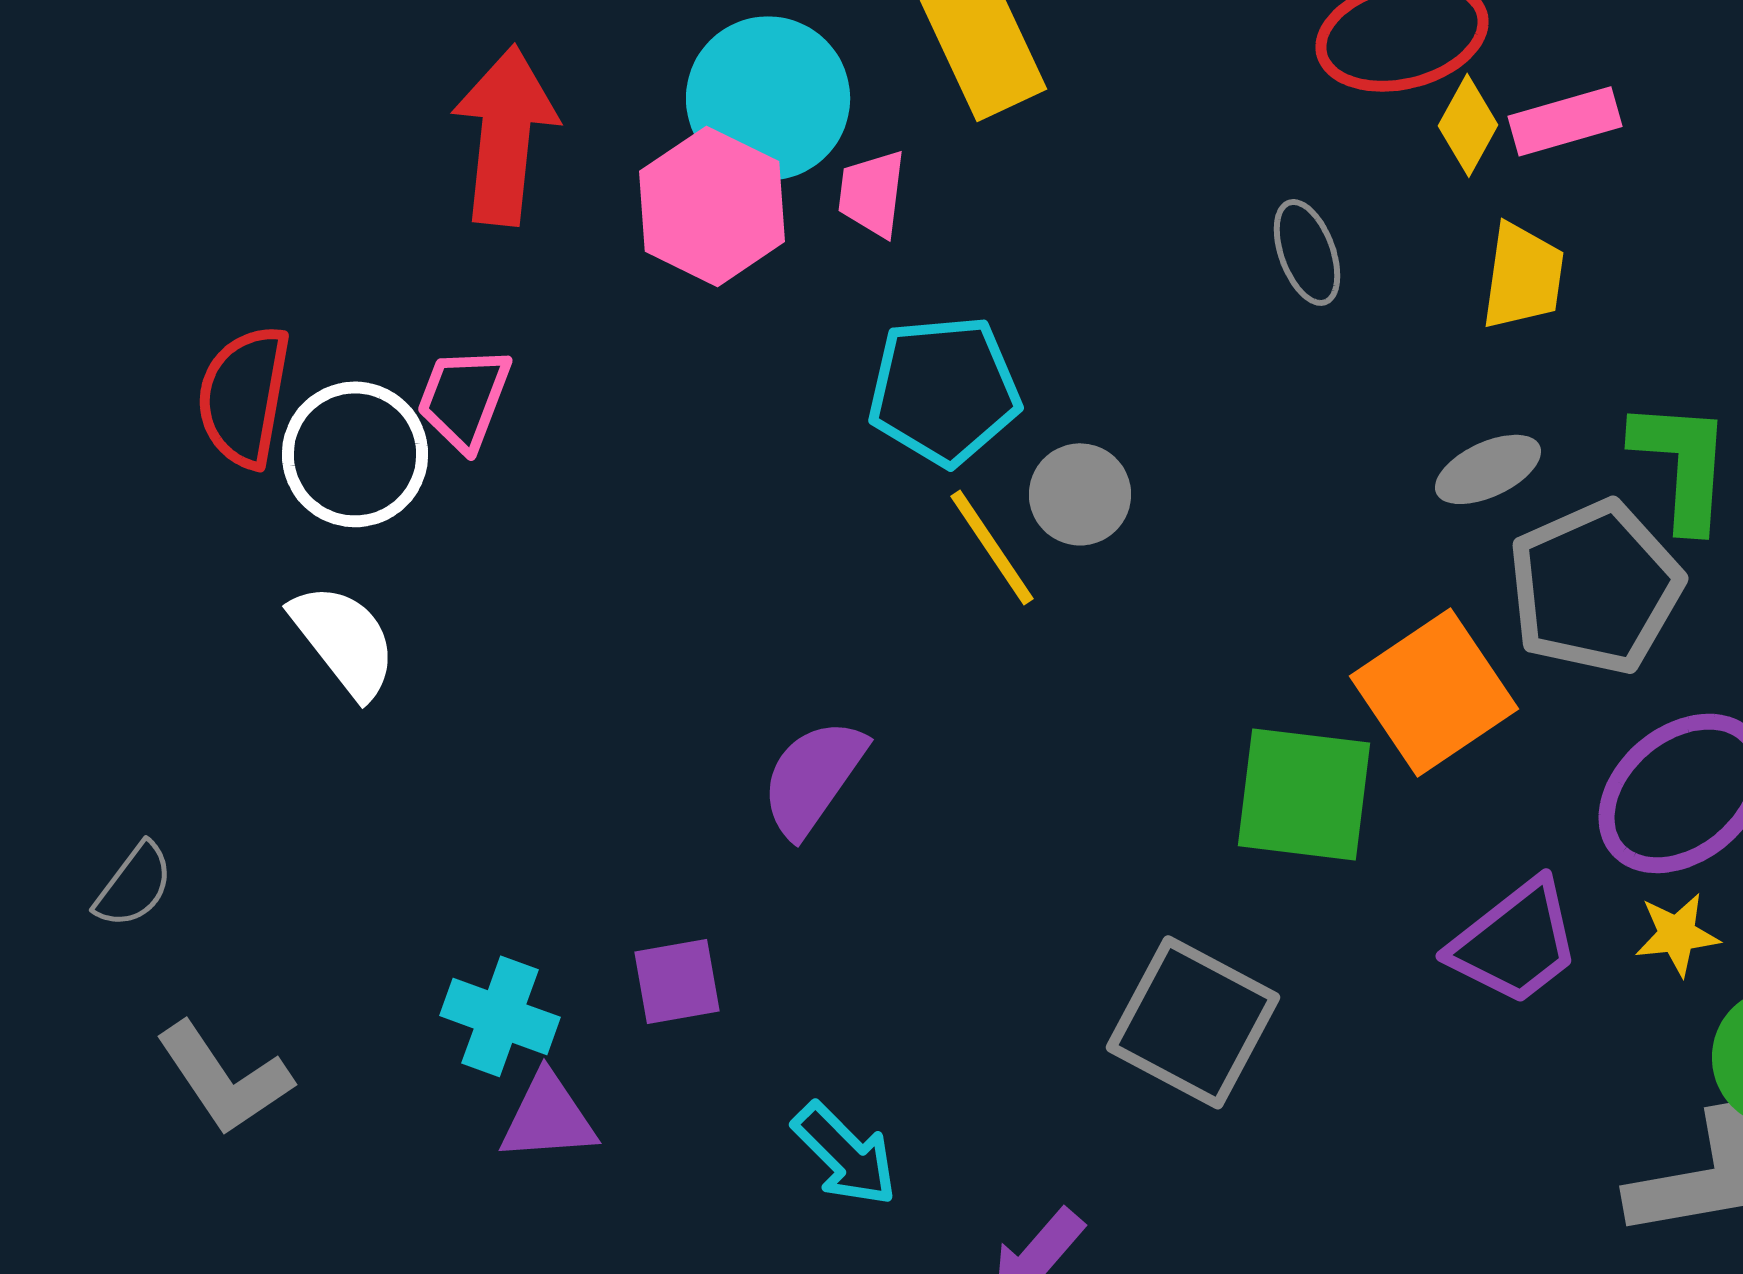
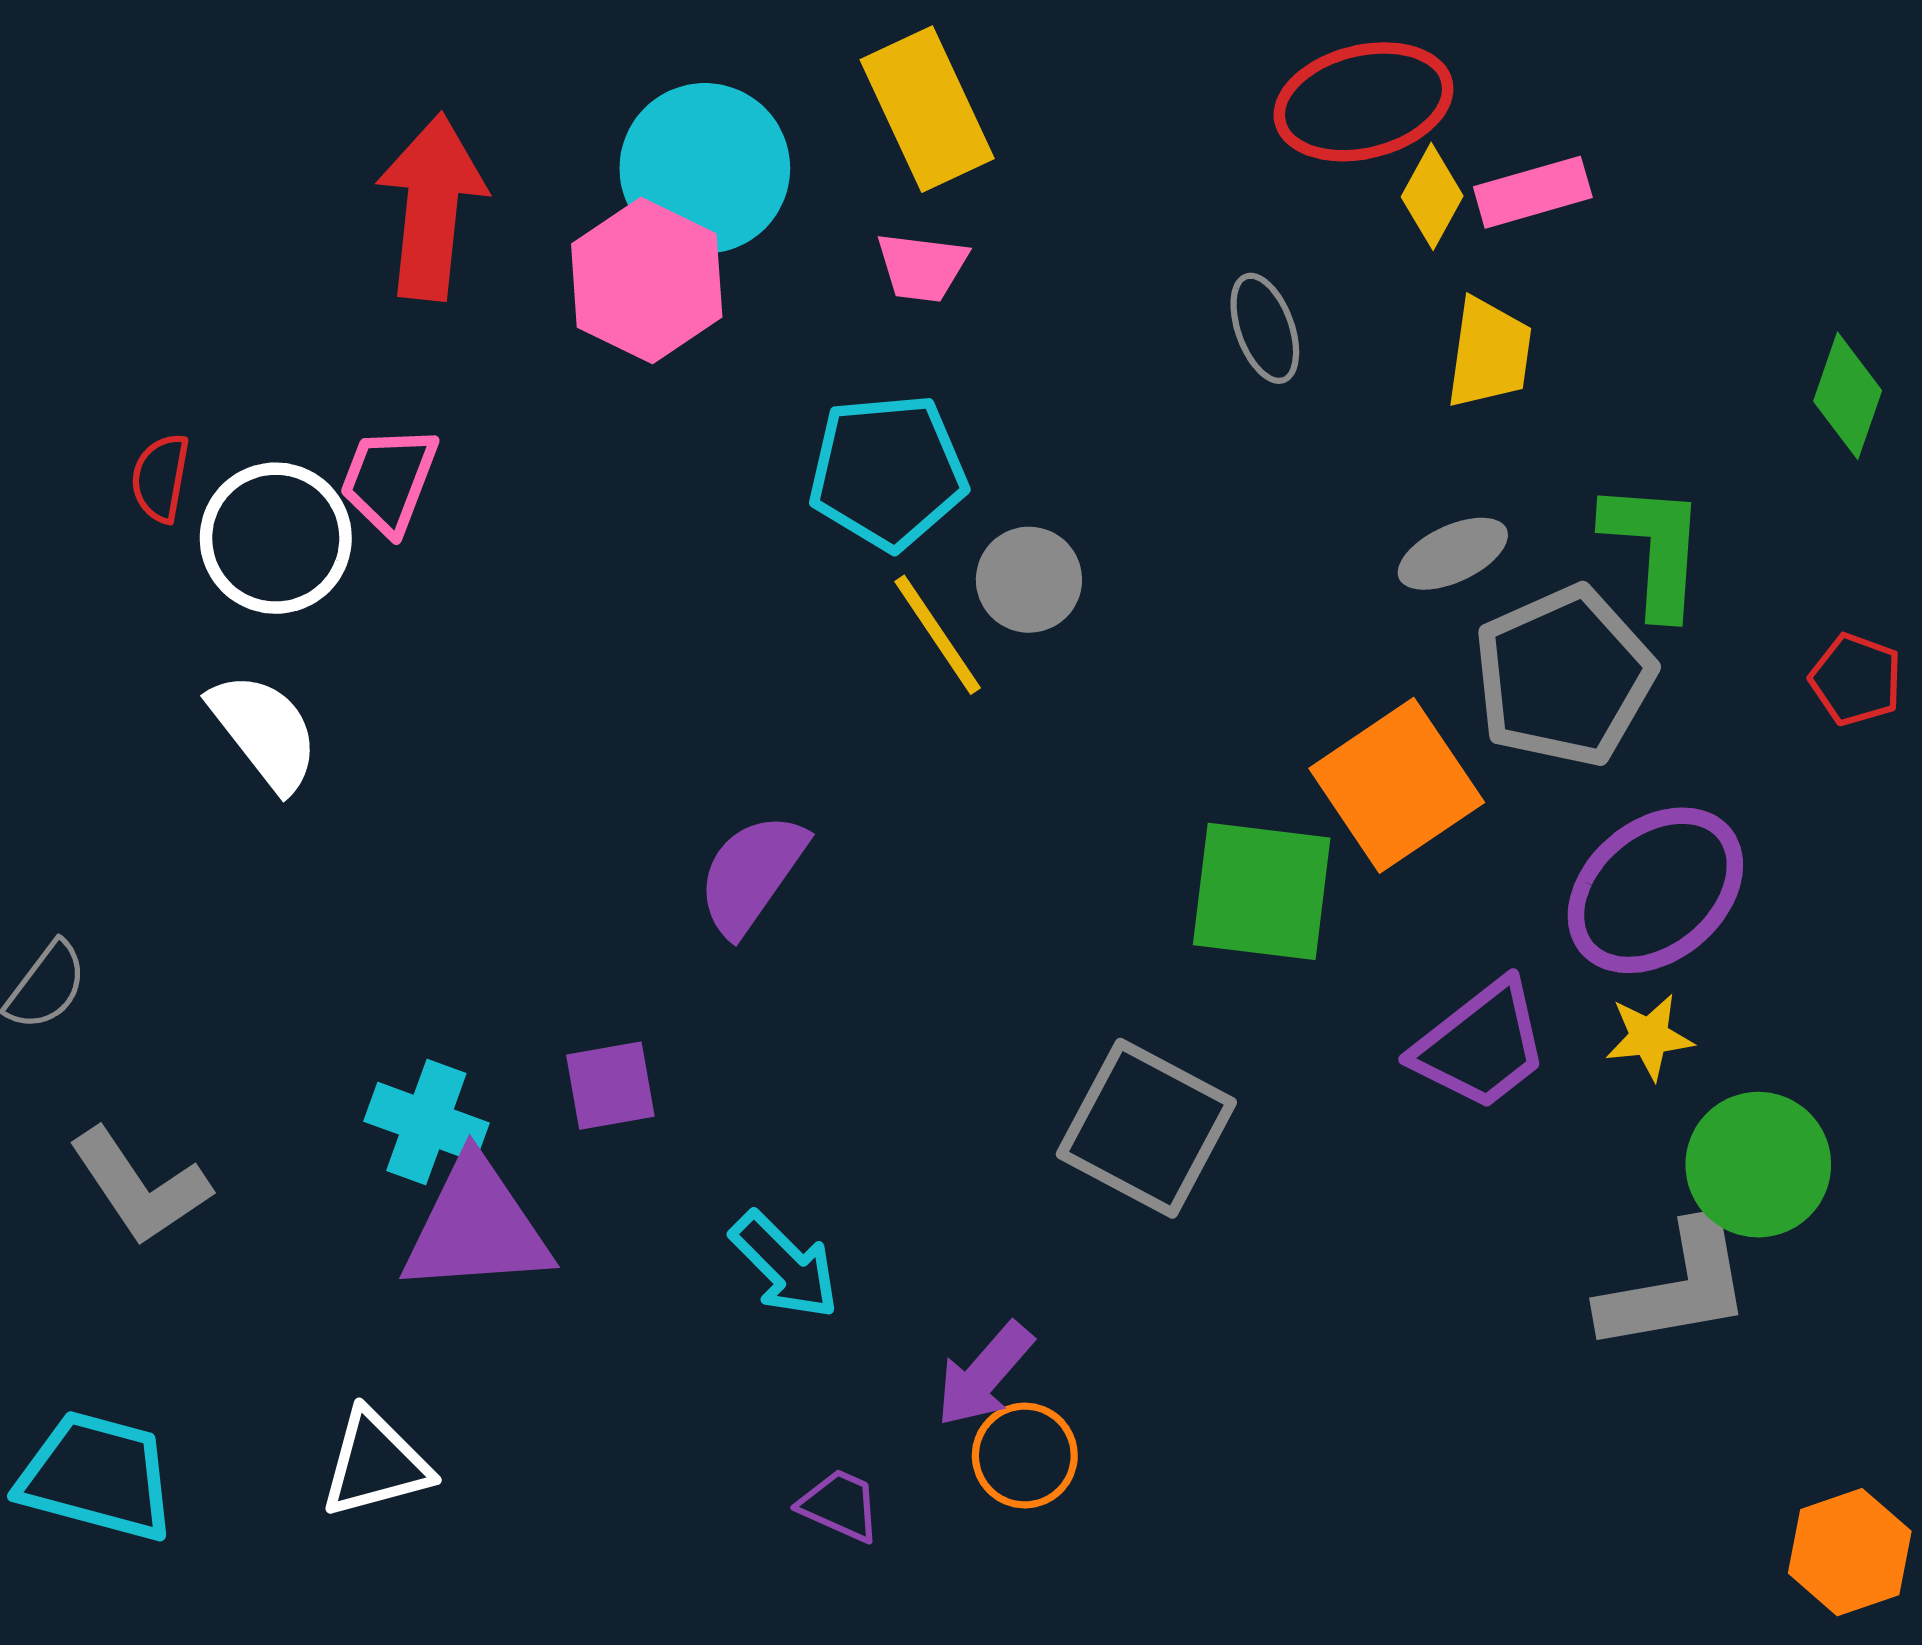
pink trapezoid: (872, 193) -> (922, 267), moved, turned -90
red semicircle: (244, 396) -> (160, 478), size x0.6
purple triangle: (548, 1117) -> (476, 1227), size x1.5

